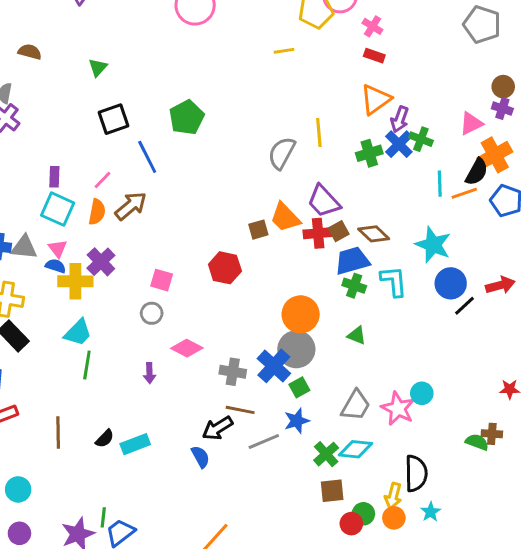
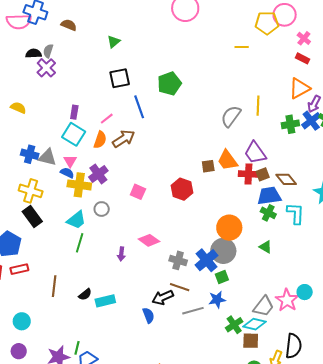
gray circle: (152, 313) -> (102, 209), moved
gray trapezoid: (356, 405) -> (264, 306), moved
brown square: (332, 491) -> (251, 341), moved

